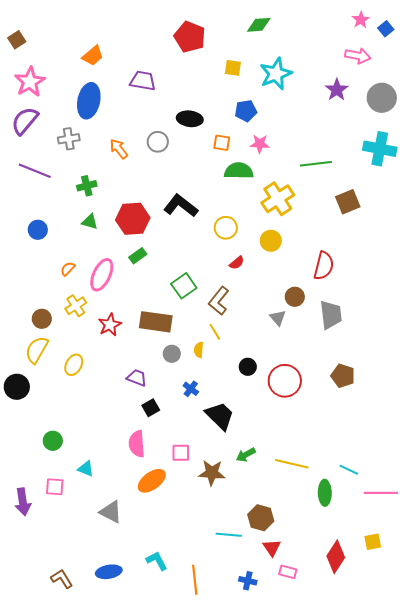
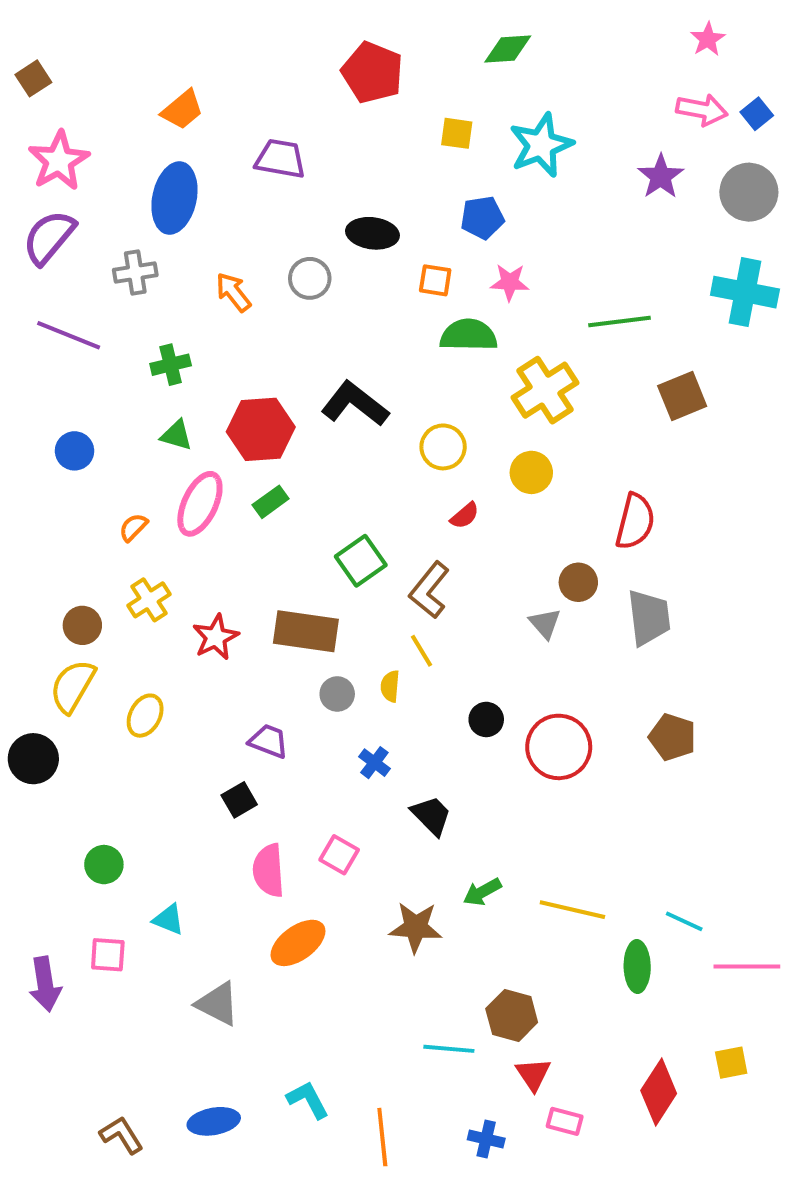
blue square: (386, 29) -> (757, 114), moved
pink ellipse: (102, 275) -> (200, 504), moved
black square: (151, 408) -> (239, 800), moved
black trapezoid: (220, 416) -> (431, 816), size x0.7
pink square: (181, 453) -> (339, 855), moved, turned 30

